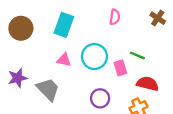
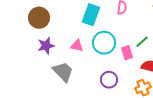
cyan rectangle: (64, 25) -> (91, 15), moved
green line: (137, 55) -> (142, 42), turned -64
purple star: (18, 78) -> (46, 46), moved

